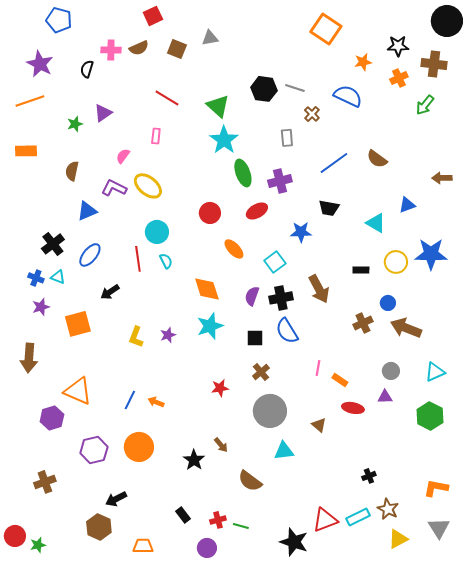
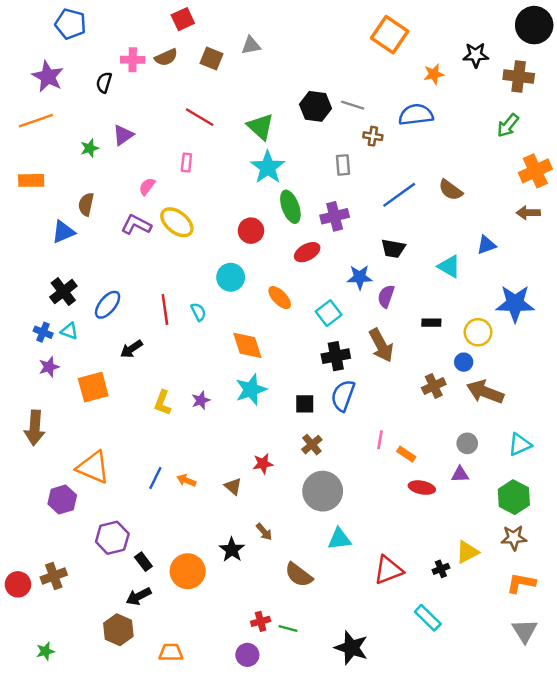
orange cross: (399, 78) -> (535, 171), moved, size x1.5
blue semicircle: (348, 96) -> (416, 115), turned -32
brown cross: (312, 114) -> (373, 136), turned -35
blue triangle: (87, 211) -> (63, 232), moved
red circle: (210, 213) -> (251, 231), moved
cyan circle: (157, 232) -> (231, 277), moved
yellow circle: (396, 262) -> (478, 332), moved
purple semicircle: (252, 296) -> (386, 296), moved
blue semicircle: (287, 331) -> (343, 396), turned 52
brown triangle: (319, 425) -> (233, 486), moved
orange circle: (139, 447) -> (188, 571), moved
brown star: (388, 509) -> (514, 538), moved, turned -30
black rectangle: (183, 515) -> (143, 562), moved
cyan rectangle: (358, 517) -> (428, 618), turned 70
red triangle: (325, 520) -> (388, 570), moved
red circle: (15, 536) -> (18, 584), moved
yellow triangle: (398, 539) -> (467, 552), moved

